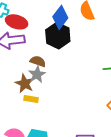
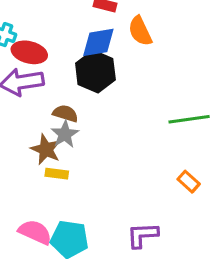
blue diamond: (60, 17) -> (98, 42), turned 45

